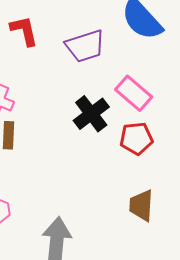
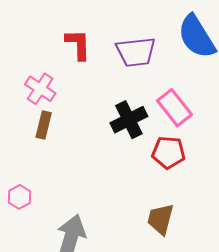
red L-shape: (24, 31) -> (78, 44), moved

